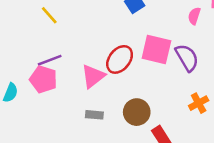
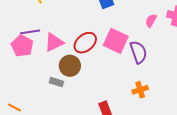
pink triangle: (93, 76) -> (54, 42), moved
brown circle: (137, 112) -> (70, 66), moved

